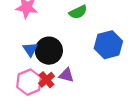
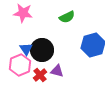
pink hexagon: (29, 82) -> (20, 65), moved

